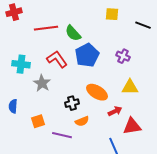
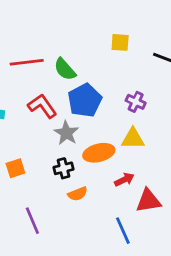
gray star: (42, 83) -> (66, 133), moved
yellow triangle: (130, 87) -> (133, 139), moved
orange ellipse: (97, 92) -> (99, 153), turned -45
orange square: (38, 121) -> (15, 168), moved
purple line: (62, 135) -> (32, 221), moved, turned 54

